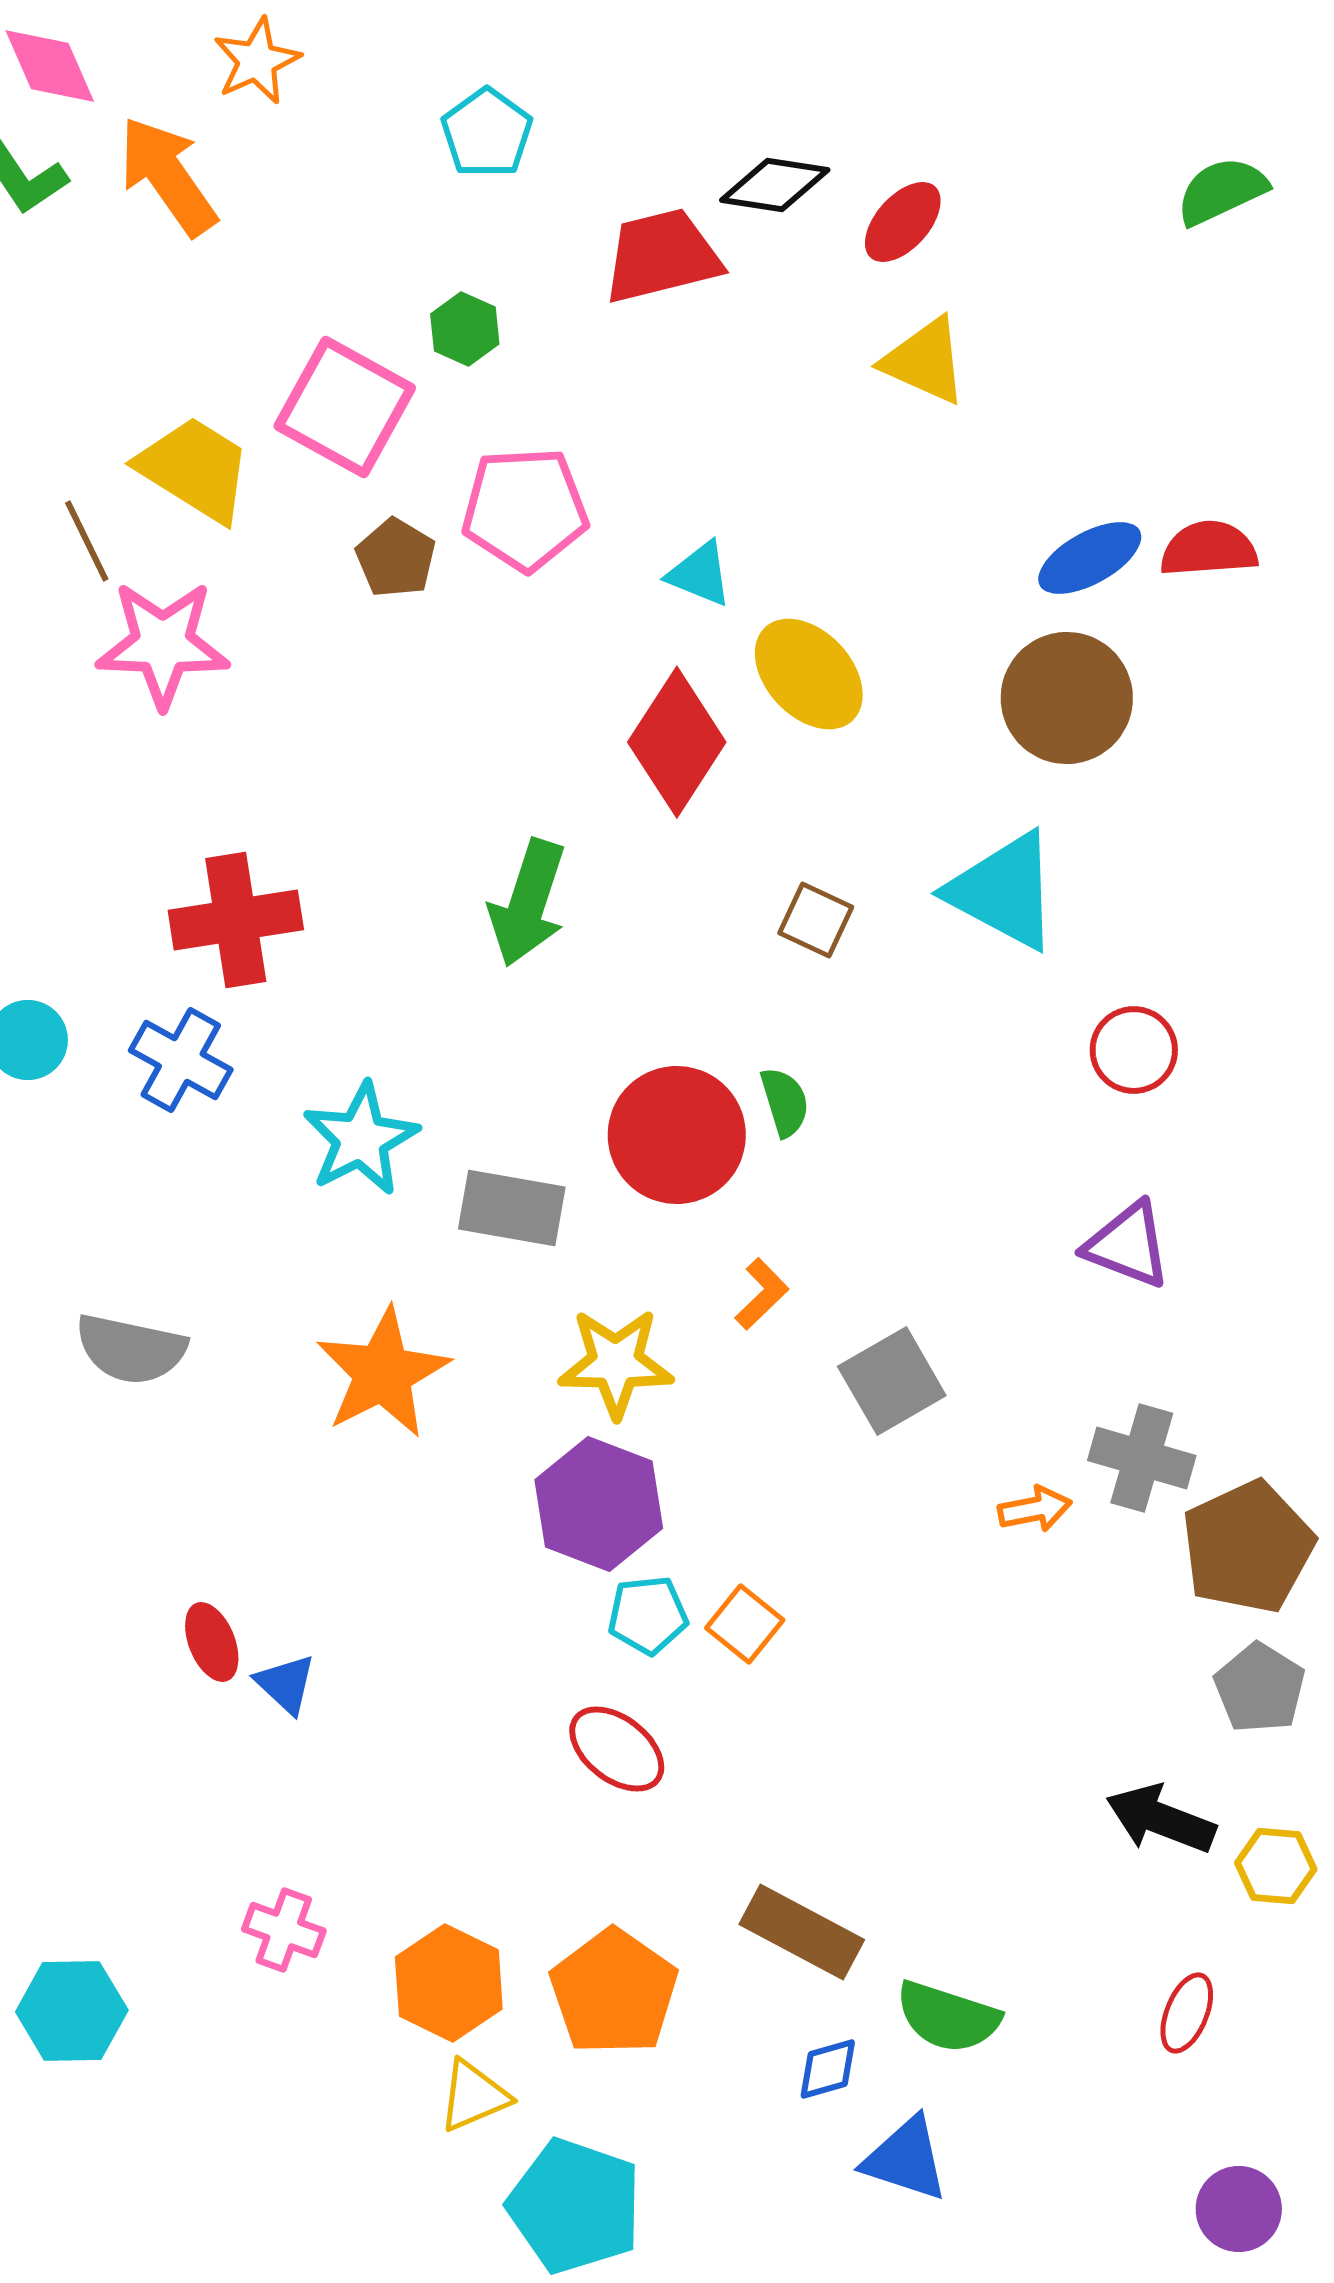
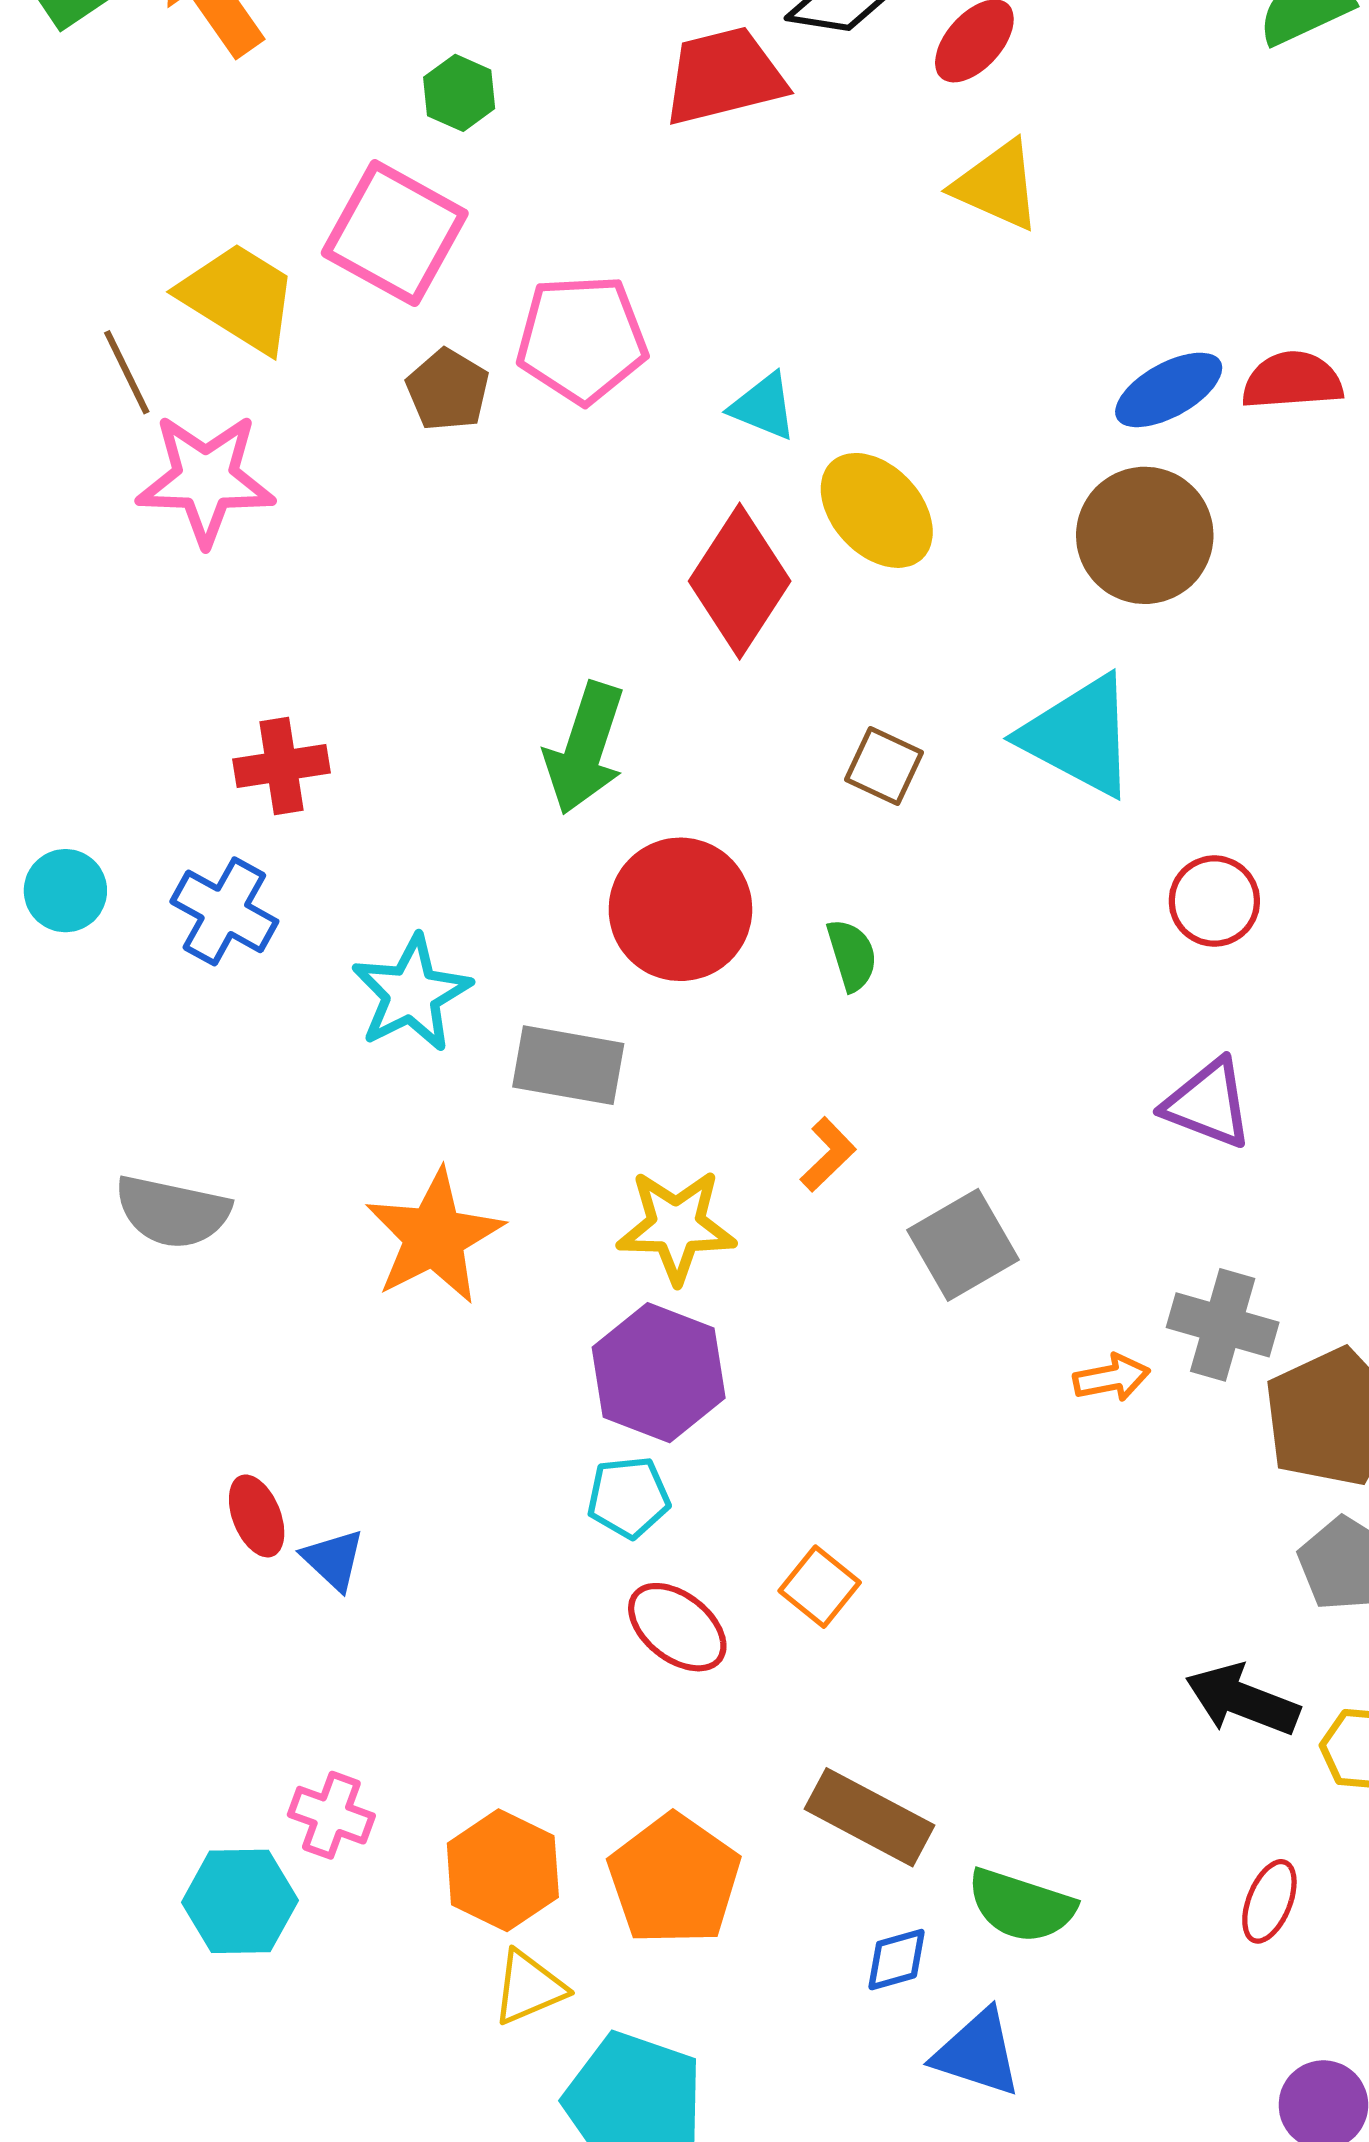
green hexagon: (465, 329) -> (459, 93), moved
red cross: (236, 920) -> (282, 766), size x0.7
red circle: (677, 1135) -> (680, 909), moved
cyan pentagon: (648, 1615) -> (628, 1497), moved
orange square: (745, 1624) -> (820, 1587), moved
cyan hexagon: (72, 2011) -> (240, 1901), moved

